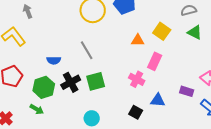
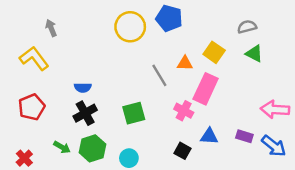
gray line: (87, 50) -> (159, 75), moved
pink rectangle: (155, 61) -> (206, 89), size x1.4
black cross: (71, 82) -> (85, 113), moved
green hexagon: (44, 87) -> (92, 148), moved
purple rectangle: (187, 91) -> (244, 136), moved

